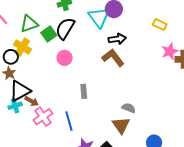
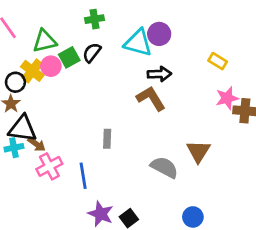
cyan triangle: (99, 17) -> (138, 43), turned -45
black semicircle: (65, 28) -> (92, 53), size x0.7
pink circle: (65, 58) -> (51, 66), moved
black triangle: (20, 91) -> (23, 129), turned 30
gray semicircle: (129, 108) -> (164, 167), size x1.5
brown triangle: (121, 125) -> (198, 151), moved

